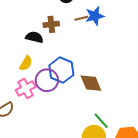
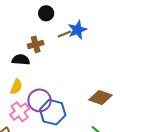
blue hexagon: (61, 70) -> (53, 112), moved
brown diamond: (91, 83) -> (100, 97), moved, turned -40

